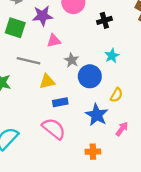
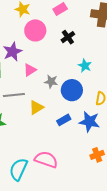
blue rectangle: (60, 102) -> (64, 120), moved
pink semicircle: (54, 129) -> (46, 159), moved

